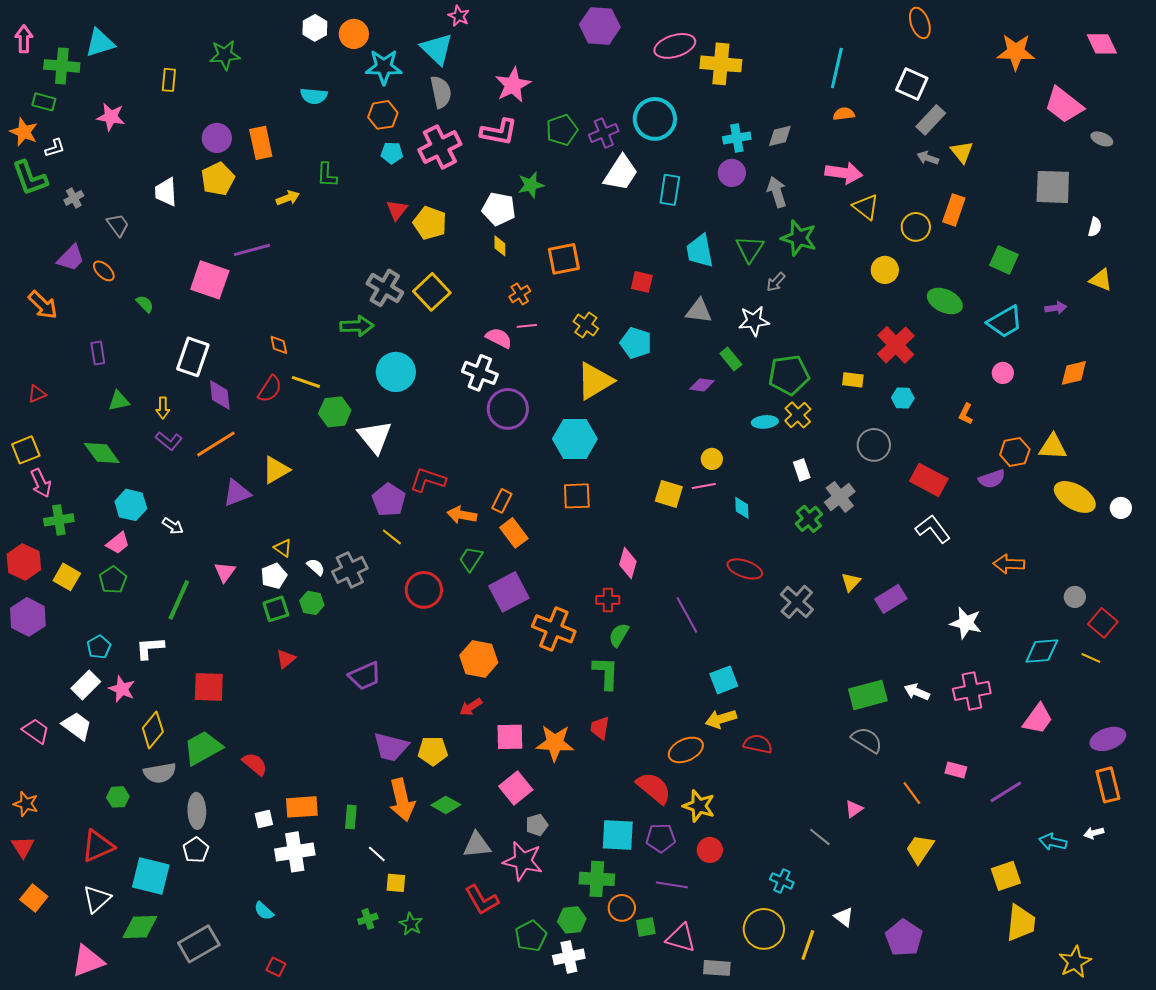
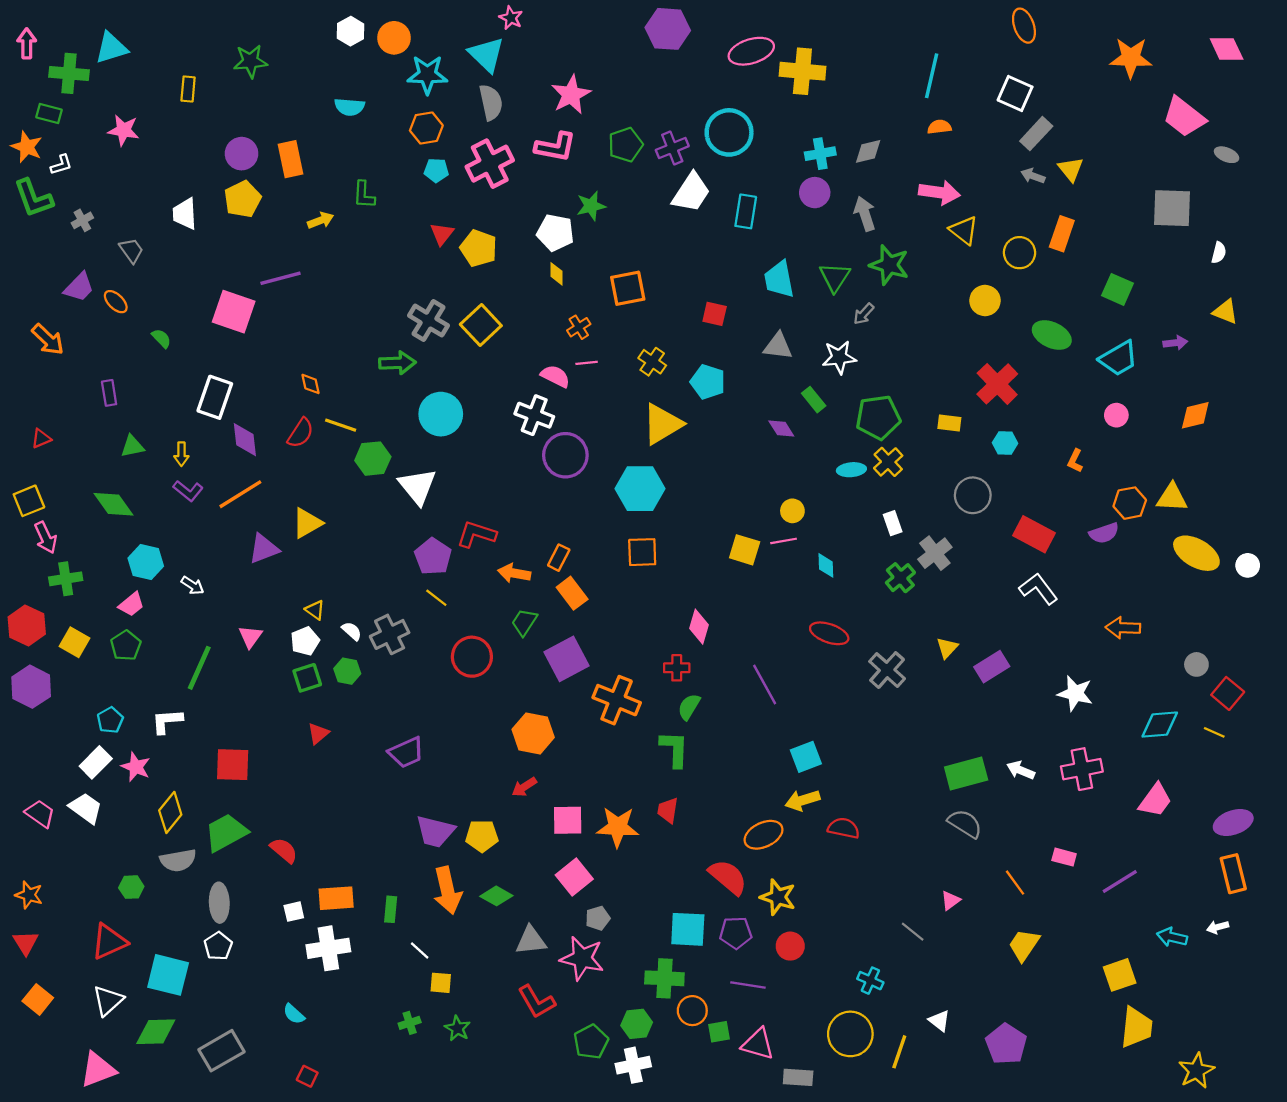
purple diamond: (702, 385) -> (781, 429), turned 50

